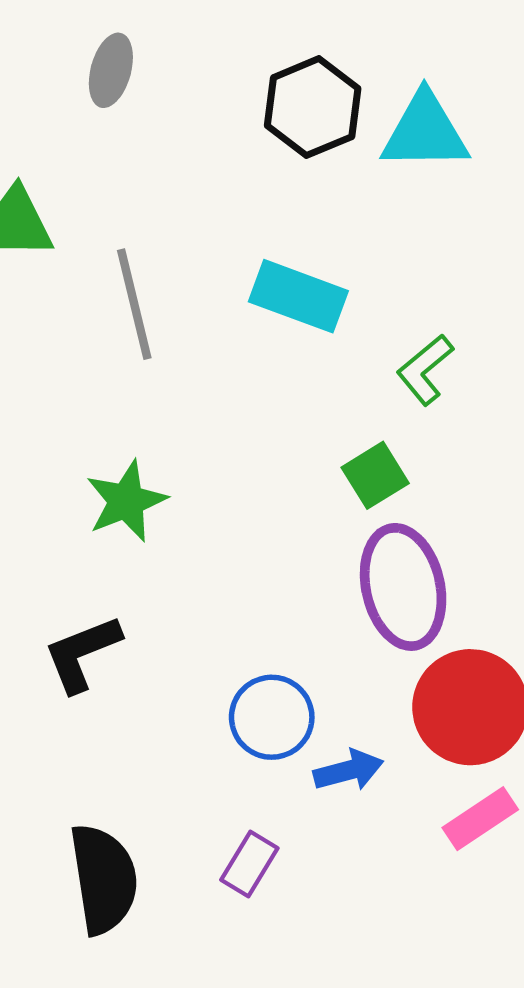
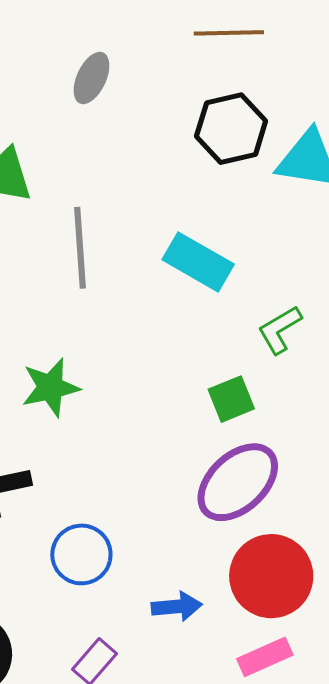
purple ellipse: (403, 587) -> (238, 482), turned 50
blue circle: (272, 717) -> (81, 554), moved

